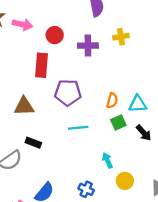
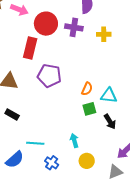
red circle: (55, 35) -> (46, 24), size x1.5
purple cross: (88, 46) -> (74, 27), moved
cyan line: (78, 128) -> (35, 143), moved

